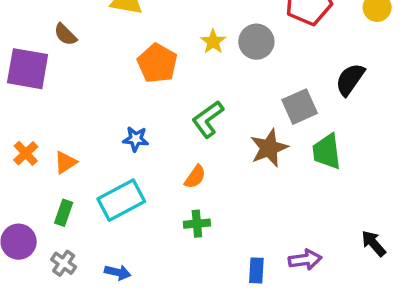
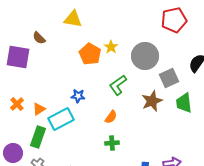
yellow star: (213, 42) -> (111, 47), moved
gray circle: (256, 42) -> (145, 56), moved, size x1.4
cyan rectangle: (121, 200) -> (61, 119), moved
green rectangle: (64, 213) -> (38, 137), size x1.5

